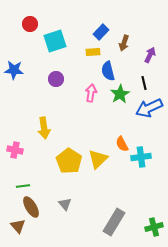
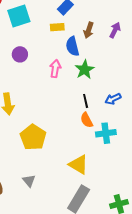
brown arrow: (124, 43) -> (89, 30), moved
black line: (144, 83) -> (86, 101), moved
blue arrow: (149, 108) -> (113, 99), moved, size x0.6
yellow triangle: (98, 159) -> (79, 165), moved, turned -45

